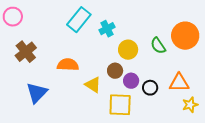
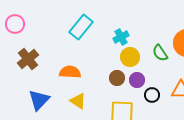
cyan cross: (107, 29) -> (121, 37), moved
purple circle: (131, 81) -> (137, 80), moved
yellow triangle: (93, 85) -> (78, 101), moved

